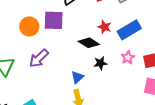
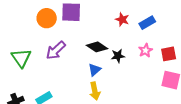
blue rectangle: (129, 30) -> (147, 23), size x0.7
black diamond: (89, 43) -> (97, 47), moved

